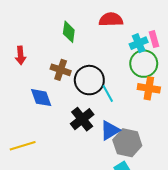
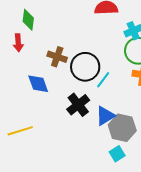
green diamond: (69, 32) -> (28, 20), moved
cyan line: (108, 93) -> (103, 80), turned 66

